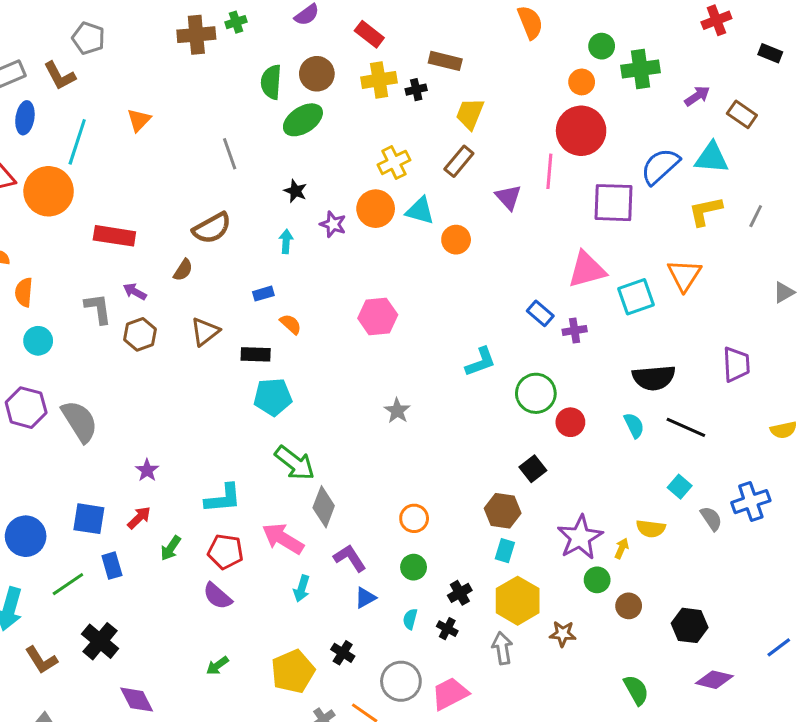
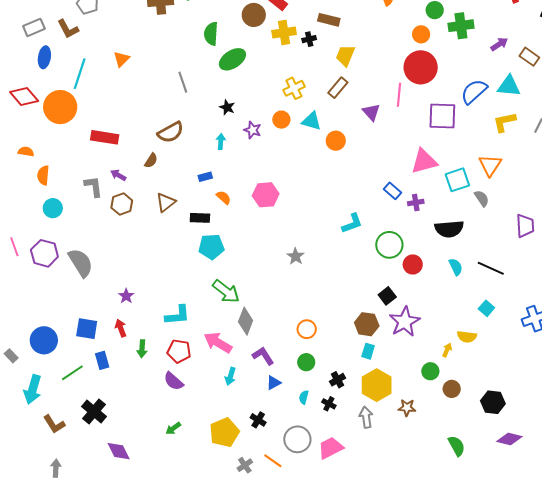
brown circle: (317, 74) -> (254, 15), moved
orange circle: (376, 209) -> (281, 120), size x0.7
pink hexagon: (378, 317) -> (266, 195), moved
black semicircle: (654, 378) -> (449, 229), moved
red arrow: (139, 518) -> (121, 328), turned -66
gray semicircle: (711, 519) -> (482, 198), moved
purple star: (580, 537) -> (405, 322), moved
green arrow: (171, 548) -> (142, 349), turned -30

